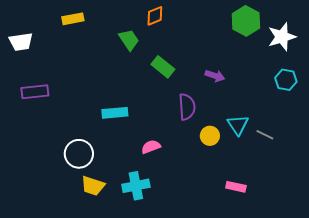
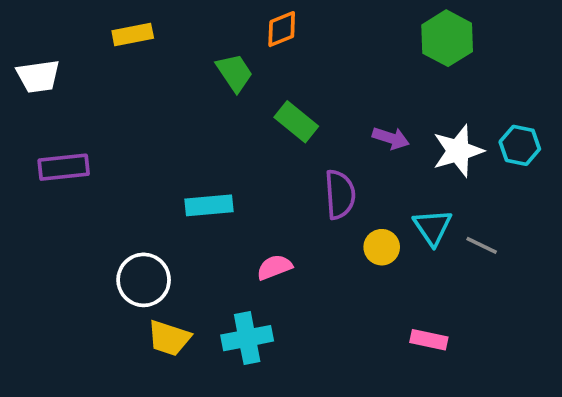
white star: (282, 37) -> (458, 151), moved

